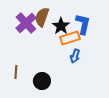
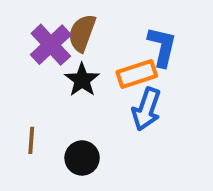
black star: (61, 26) -> (82, 80), moved
blue arrow: (75, 56) -> (146, 109), size x1.5

